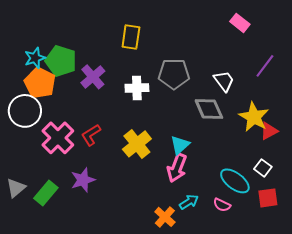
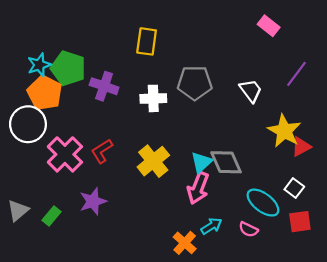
purple cross: (93, 77) -> (104, 86), turned -30
gray diamond: (209, 109) -> (226, 162), moved
green rectangle: (46, 193) -> (51, 216), size x0.7

